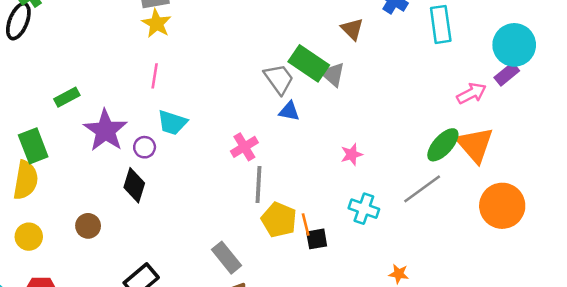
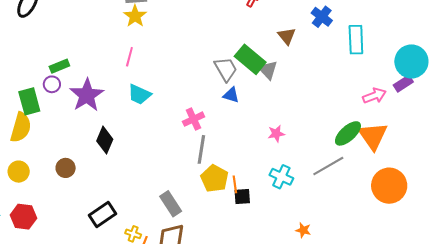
purple circle: (145, 147) -> (52, 84), moved

